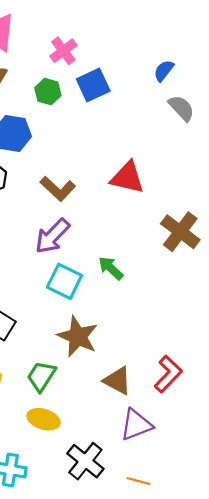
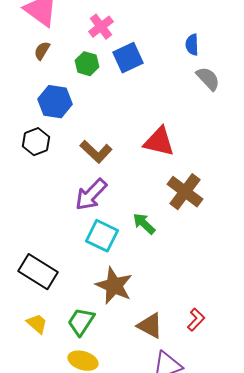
blue semicircle: (164, 71) -> (192, 45), turned -40
brown cross: (180, 232) -> (185, 192), moved
red L-shape: (168, 374) -> (196, 320), size x0.7

